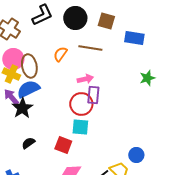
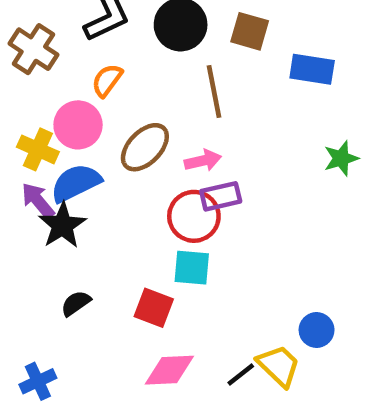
brown line: (90, 48) -> (214, 91), turned 70
orange semicircle: (60, 54) -> (107, 80), moved
pink circle: (13, 59) -> (78, 125), moved
brown ellipse: (29, 66) -> (145, 147), moved, turned 55
purple rectangle: (93, 95) -> (221, 196), turned 72

